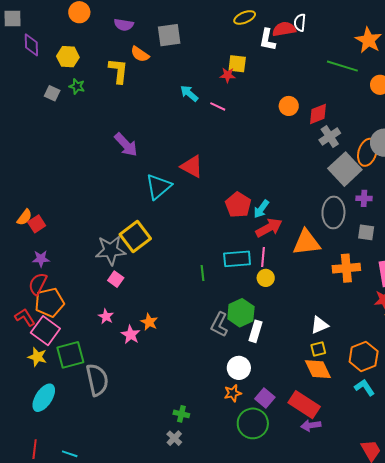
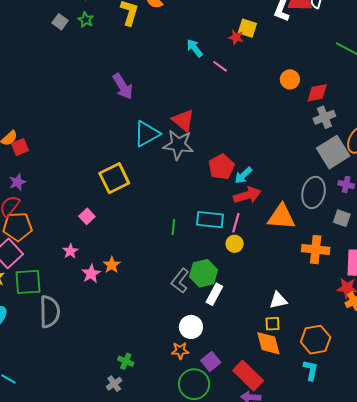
gray star: (111, 250) -> (178, 145), moved
purple star: (41, 259) -> (18, 182), turned -30
cyan L-shape: (365, 388) -> (311, 370), turned 35

